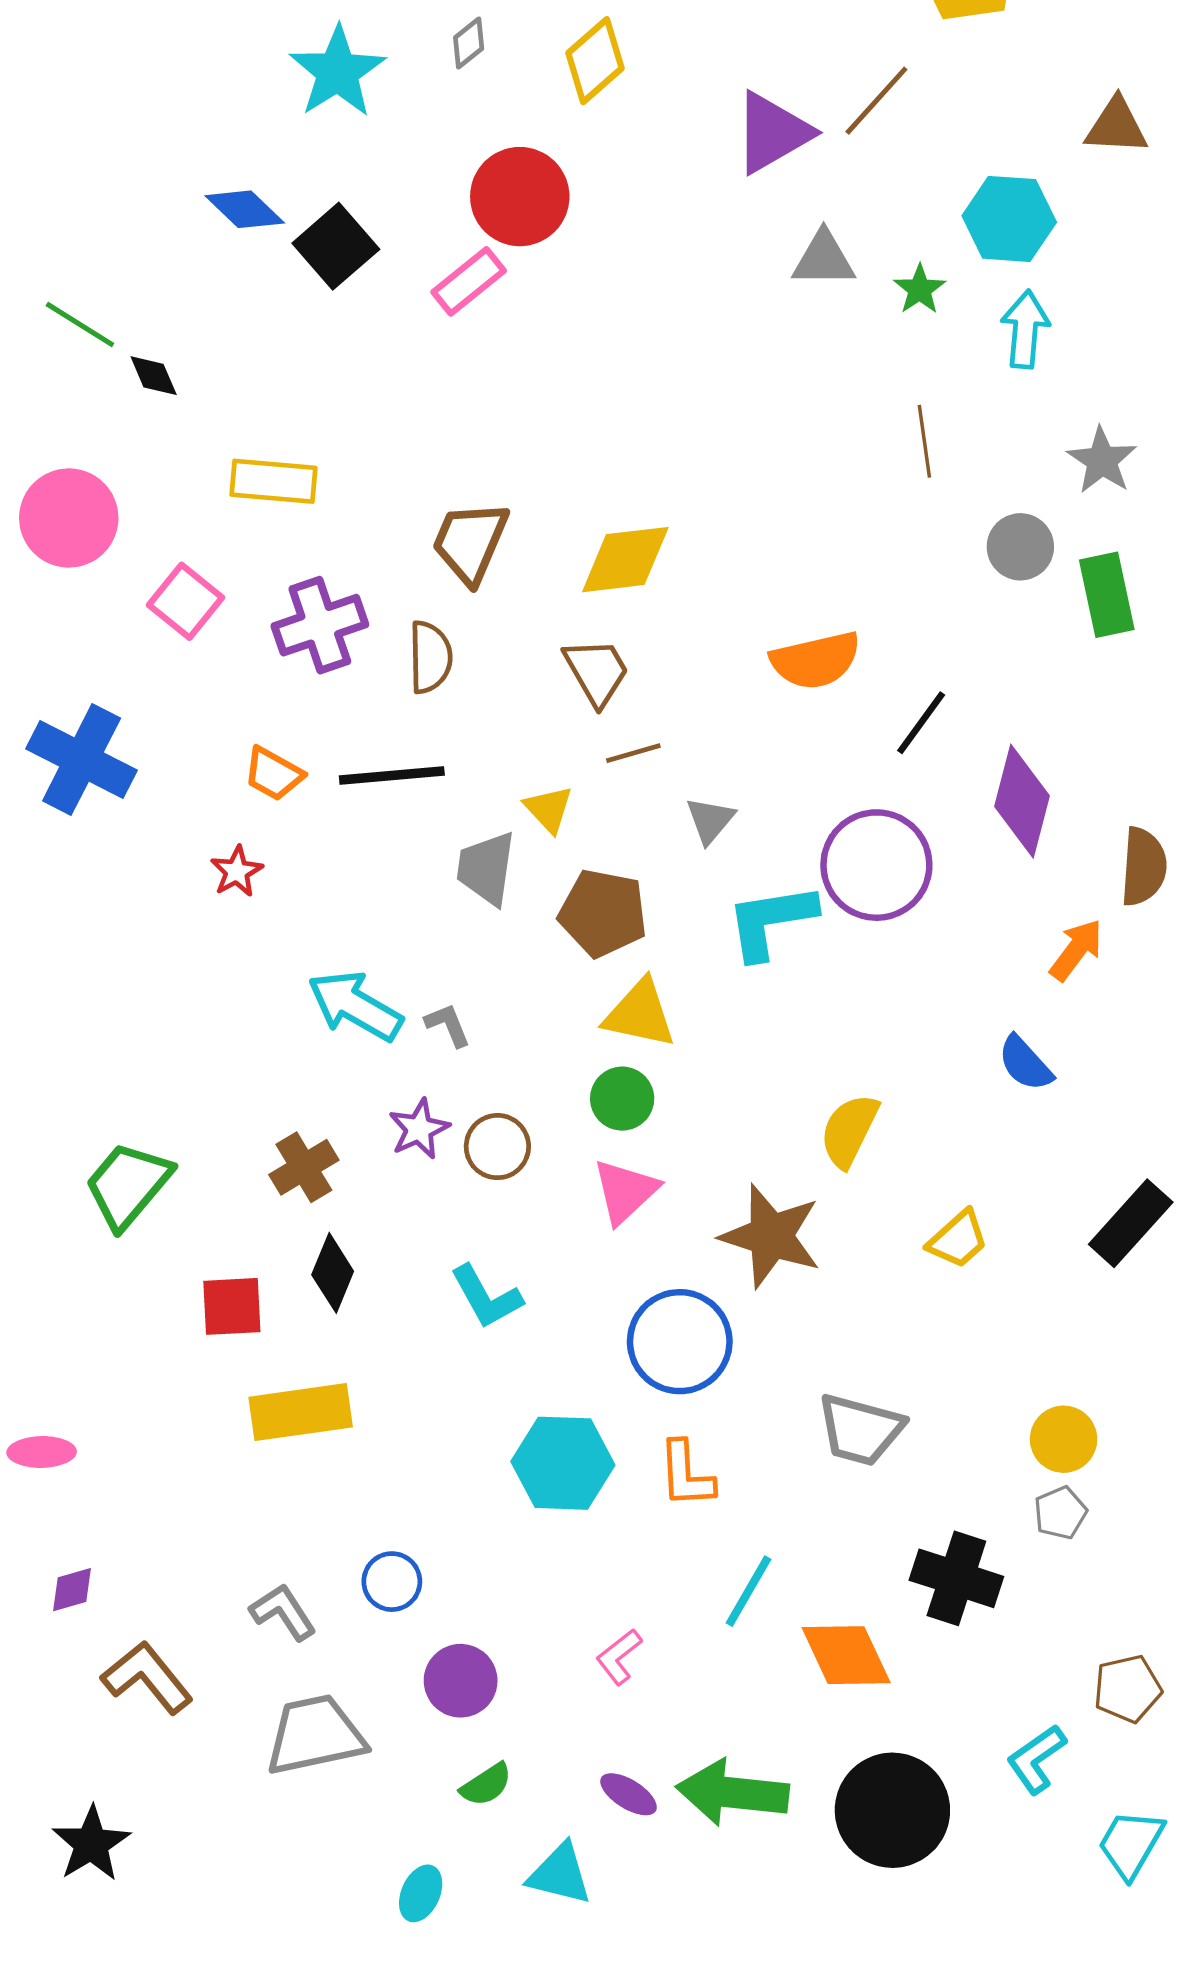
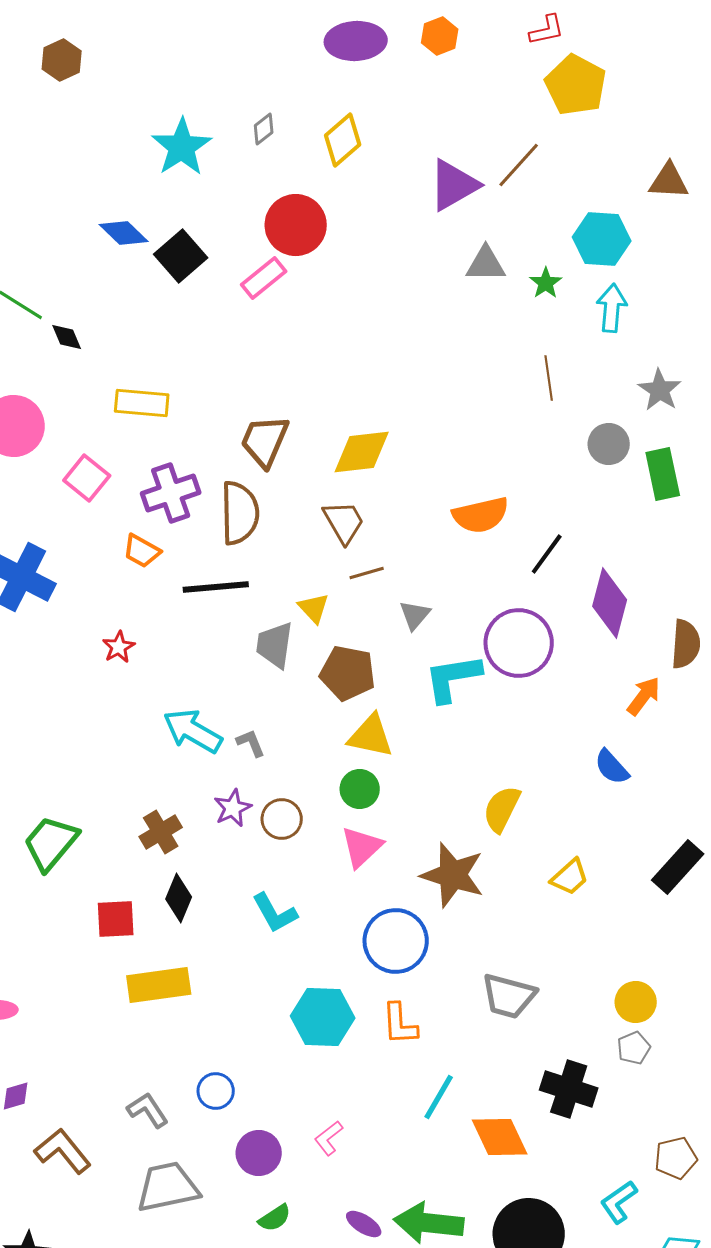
brown semicircle: (430, 657) -> (240, 513), size x1.4
orange trapezoid: (273, 774) -> (142, 551), moved
pink L-shape: (619, 1657) -> (329, 1138), moved

